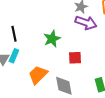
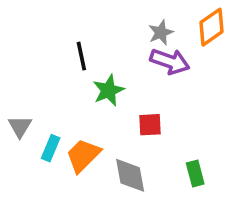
black line: (14, 34) -> (81, 56), moved
cyan rectangle: (14, 56) -> (51, 148), moved

